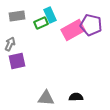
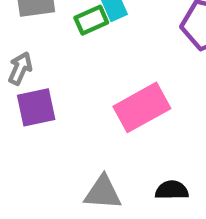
pink rectangle: (73, 30) -> (142, 107), moved

